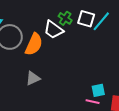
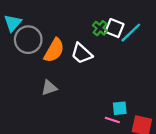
green cross: (65, 18) -> (100, 28), moved
white trapezoid: (53, 30) -> (82, 53), moved

